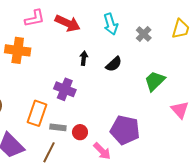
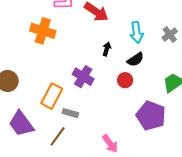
cyan arrow: (111, 24) -> (137, 32), moved
purple pentagon: (125, 130) -> (151, 116), moved
red circle: (80, 132) -> (125, 80), moved

